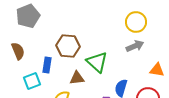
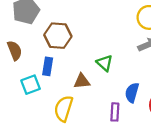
brown hexagon: (68, 46) -> (58, 36), moved
green triangle: (97, 62) -> (105, 63), size x0.7

